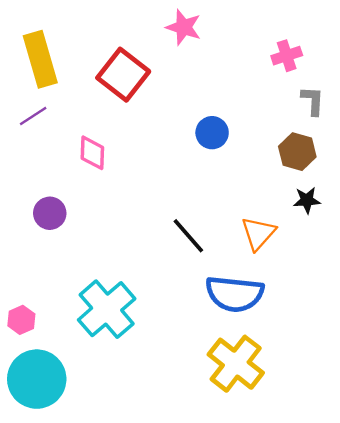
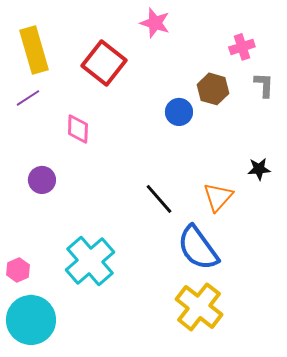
brown hexagon: (297, 152) -> (213, 89), moved
blue semicircle: (235, 294) -> (198, 248), turned 48

